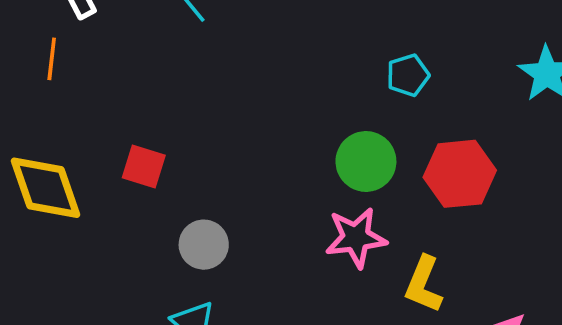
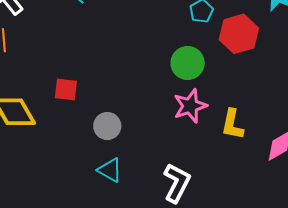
red hexagon: (460, 174) -> (239, 34), moved

